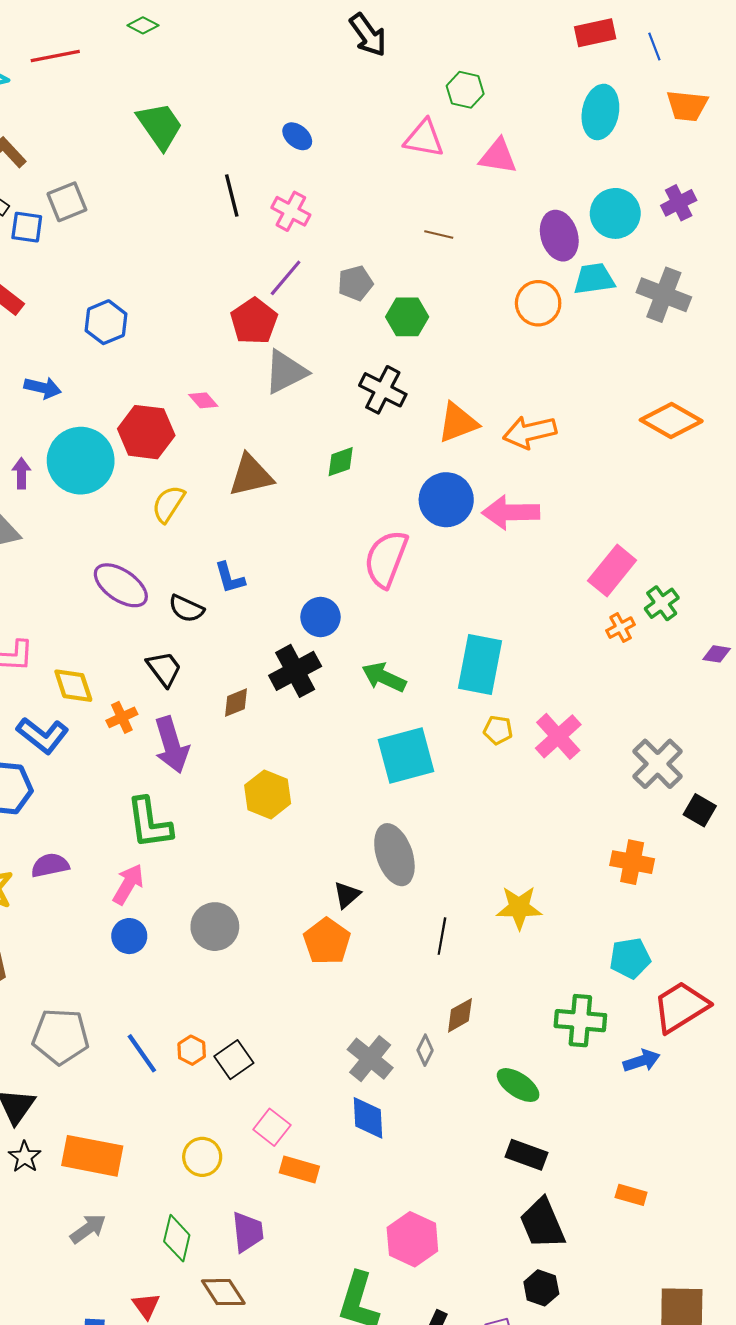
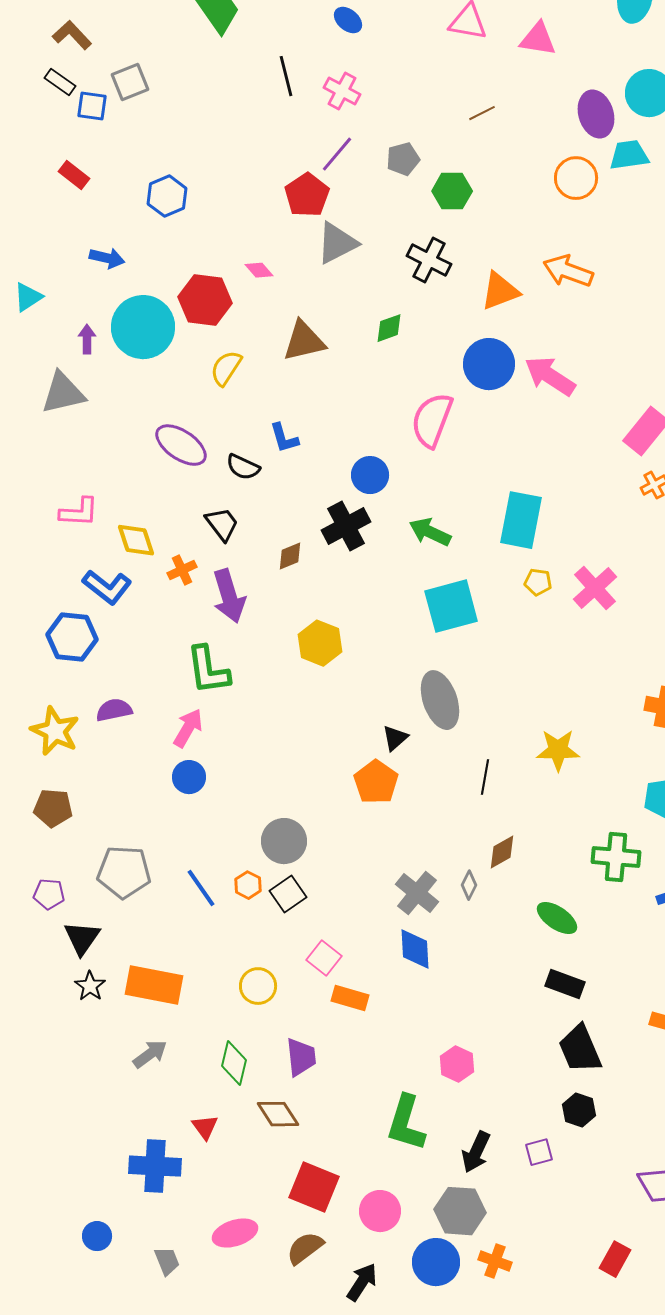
brown line: (439, 235) -> (482, 113), turned -40
orange arrow: (530, 432) -> (568, 271), moved, turned 33
pink arrow: (511, 512) -> (550, 376), turned 34
gray circle: (215, 927) -> (284, 841), moved
pink hexagon: (412, 1239) -> (457, 1064), size x0.7

